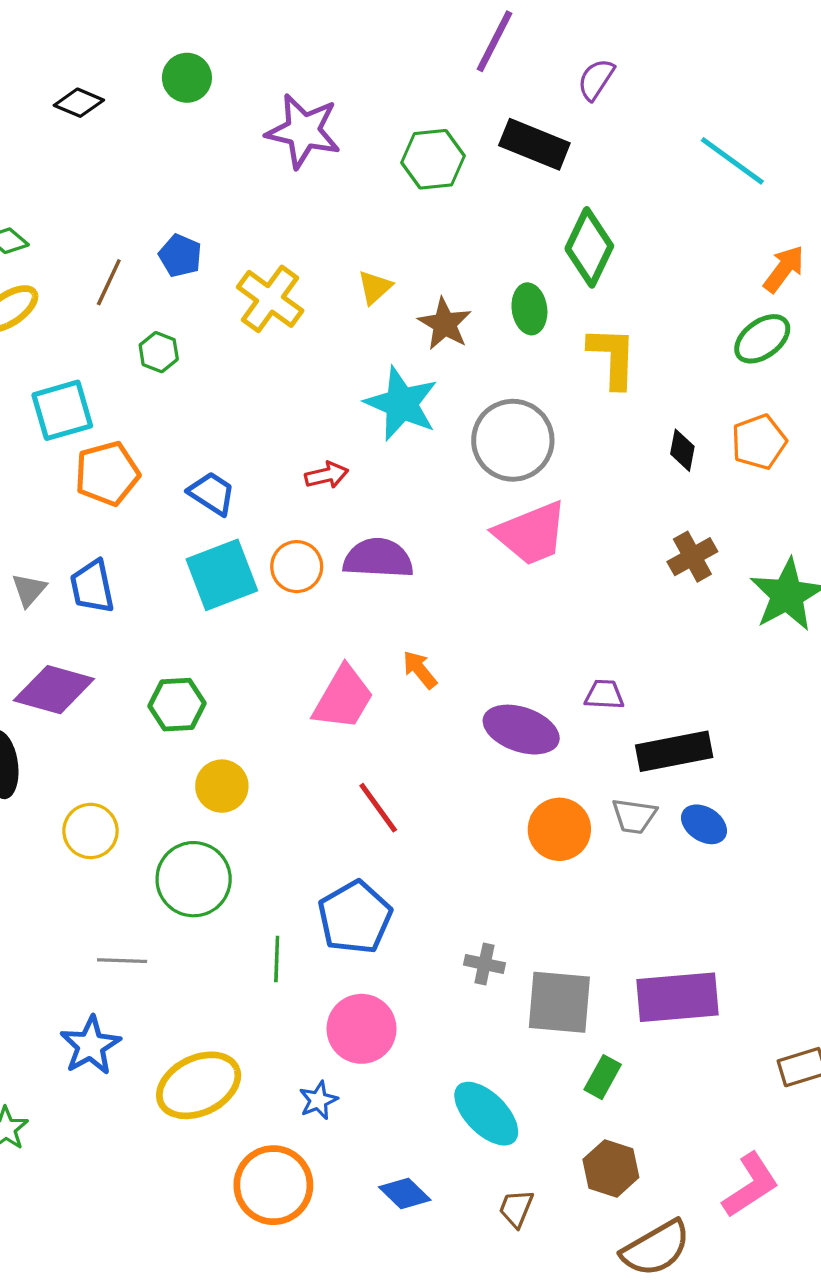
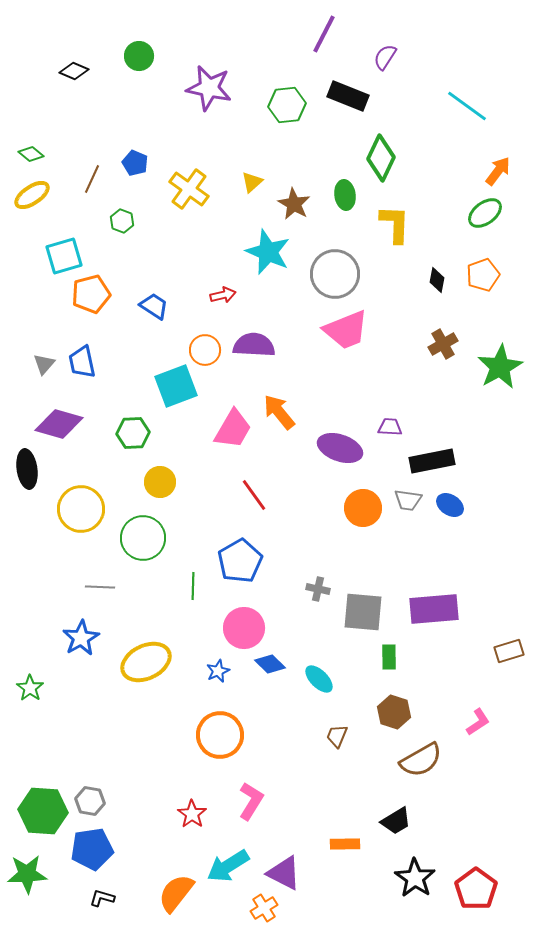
cyan square: (222, 575) -> (176, 386), moved
orange arrow: (420, 670) -> (279, 412), size x1.5
yellow circle: (90, 831) -> (81, 509), size x1.4
green rectangle: (603, 1077) -> (389, 657), turned -30
cyan ellipse: (486, 1114) -> (319, 679), size x0.7
orange circle: (273, 1185) -> (220, 735), moved
pink L-shape: (751, 1185) -> (478, 722), size x0.7
blue diamond: (405, 1193) -> (270, 664), moved

